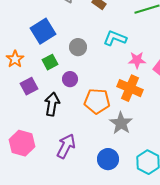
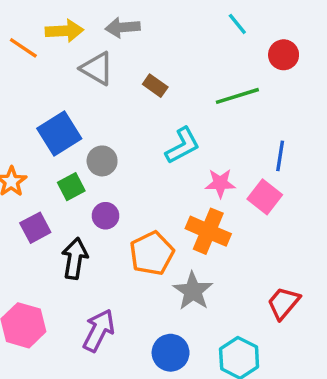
cyan L-shape: (115, 38) -> (183, 146), turned 130
gray circle: (78, 47) -> (102, 161), moved
orange pentagon: (97, 101) -> (152, 253), turned -30

